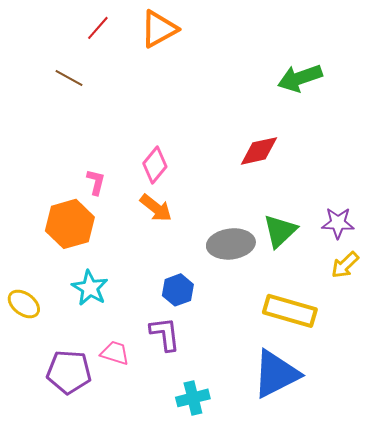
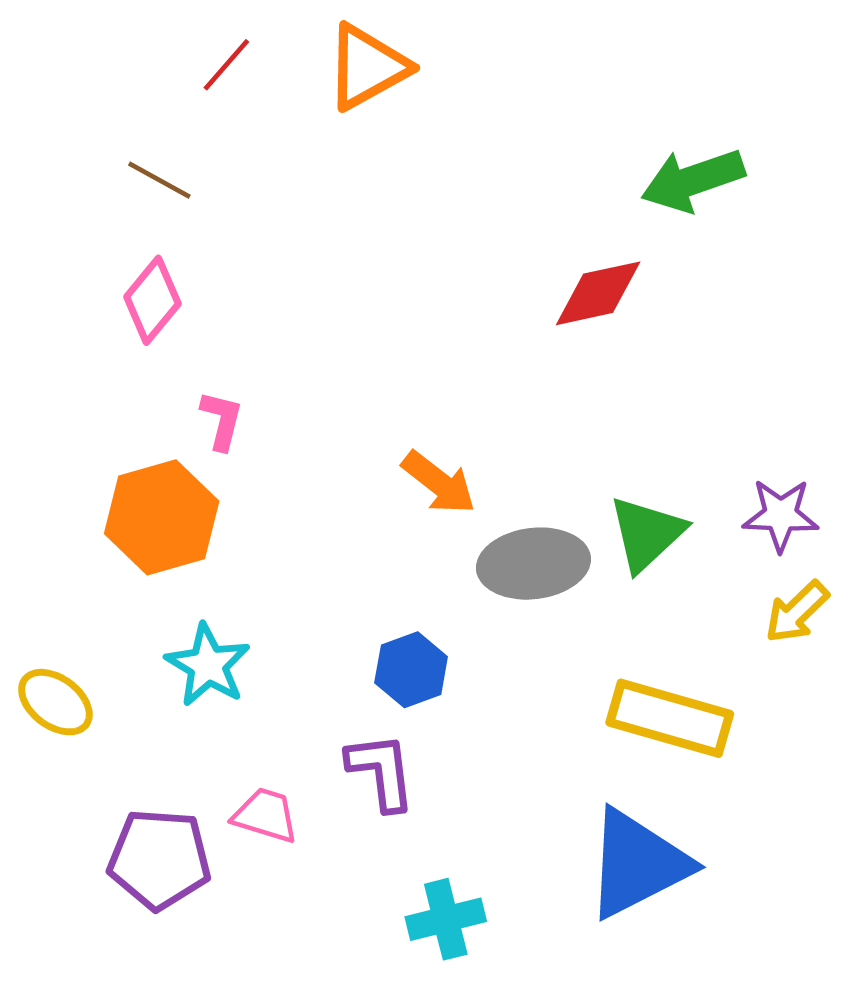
red diamond: (259, 151) -> (598, 293), moved
pink diamond: (155, 165) -> (152, 300), moved
orange arrow: (156, 208) -> (439, 483), moved

